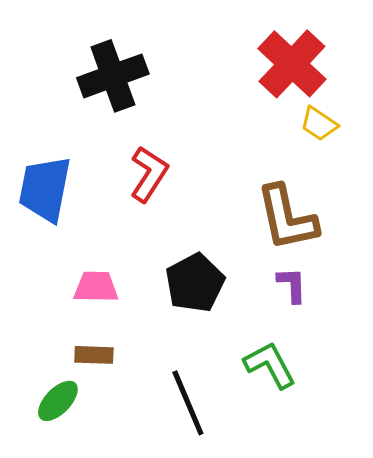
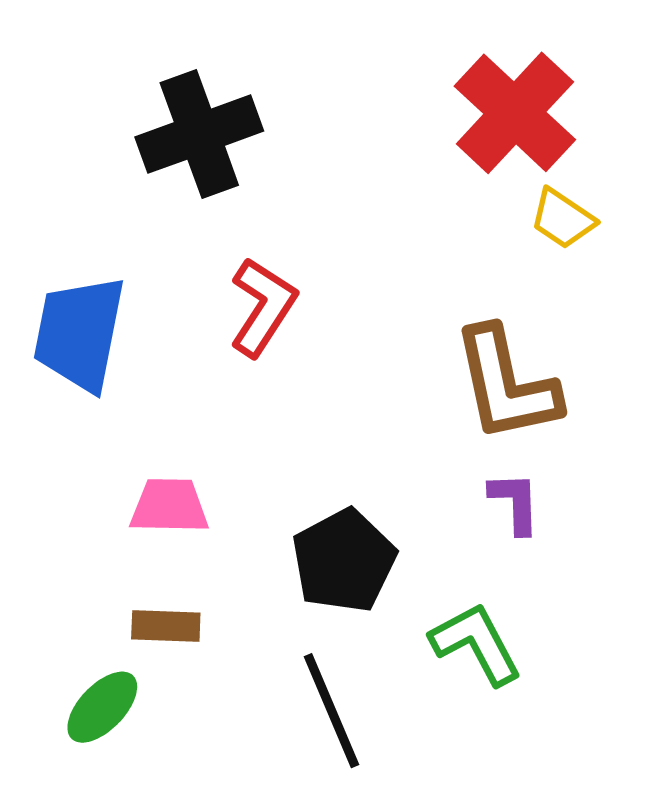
black pentagon: (195, 283) -> (344, 561), moved

